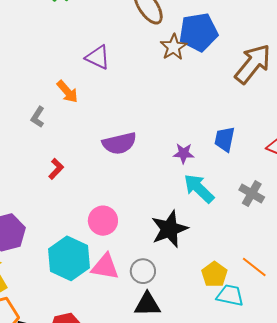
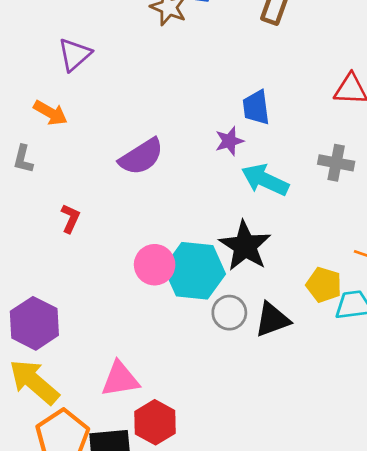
purple triangle: (98, 57) -> (75, 54), turned -48
blue trapezoid: (225, 139) -> (256, 107), moved
cyan hexagon: (69, 258) -> (195, 271), moved
pink triangle: (105, 267) -> (120, 379), moved
black triangle: (147, 304) -> (272, 320), moved

